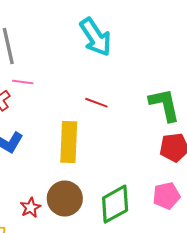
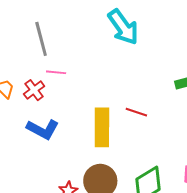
red line: (96, 103) -> (136, 112), moved

